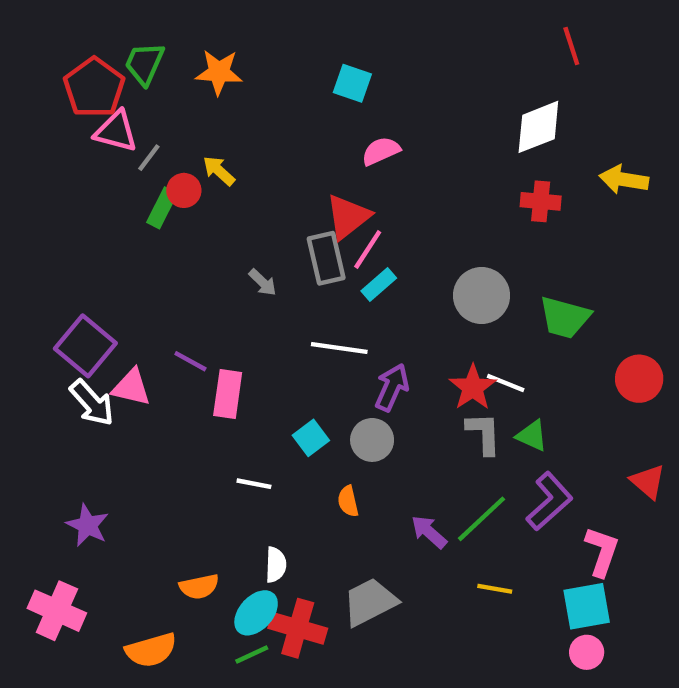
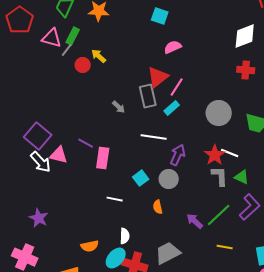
red pentagon: (94, 88) -> (20, 20), moved
green rectangle: (162, 208) -> (73, 36), moved
pink line: (368, 250) -> (177, 87), moved

